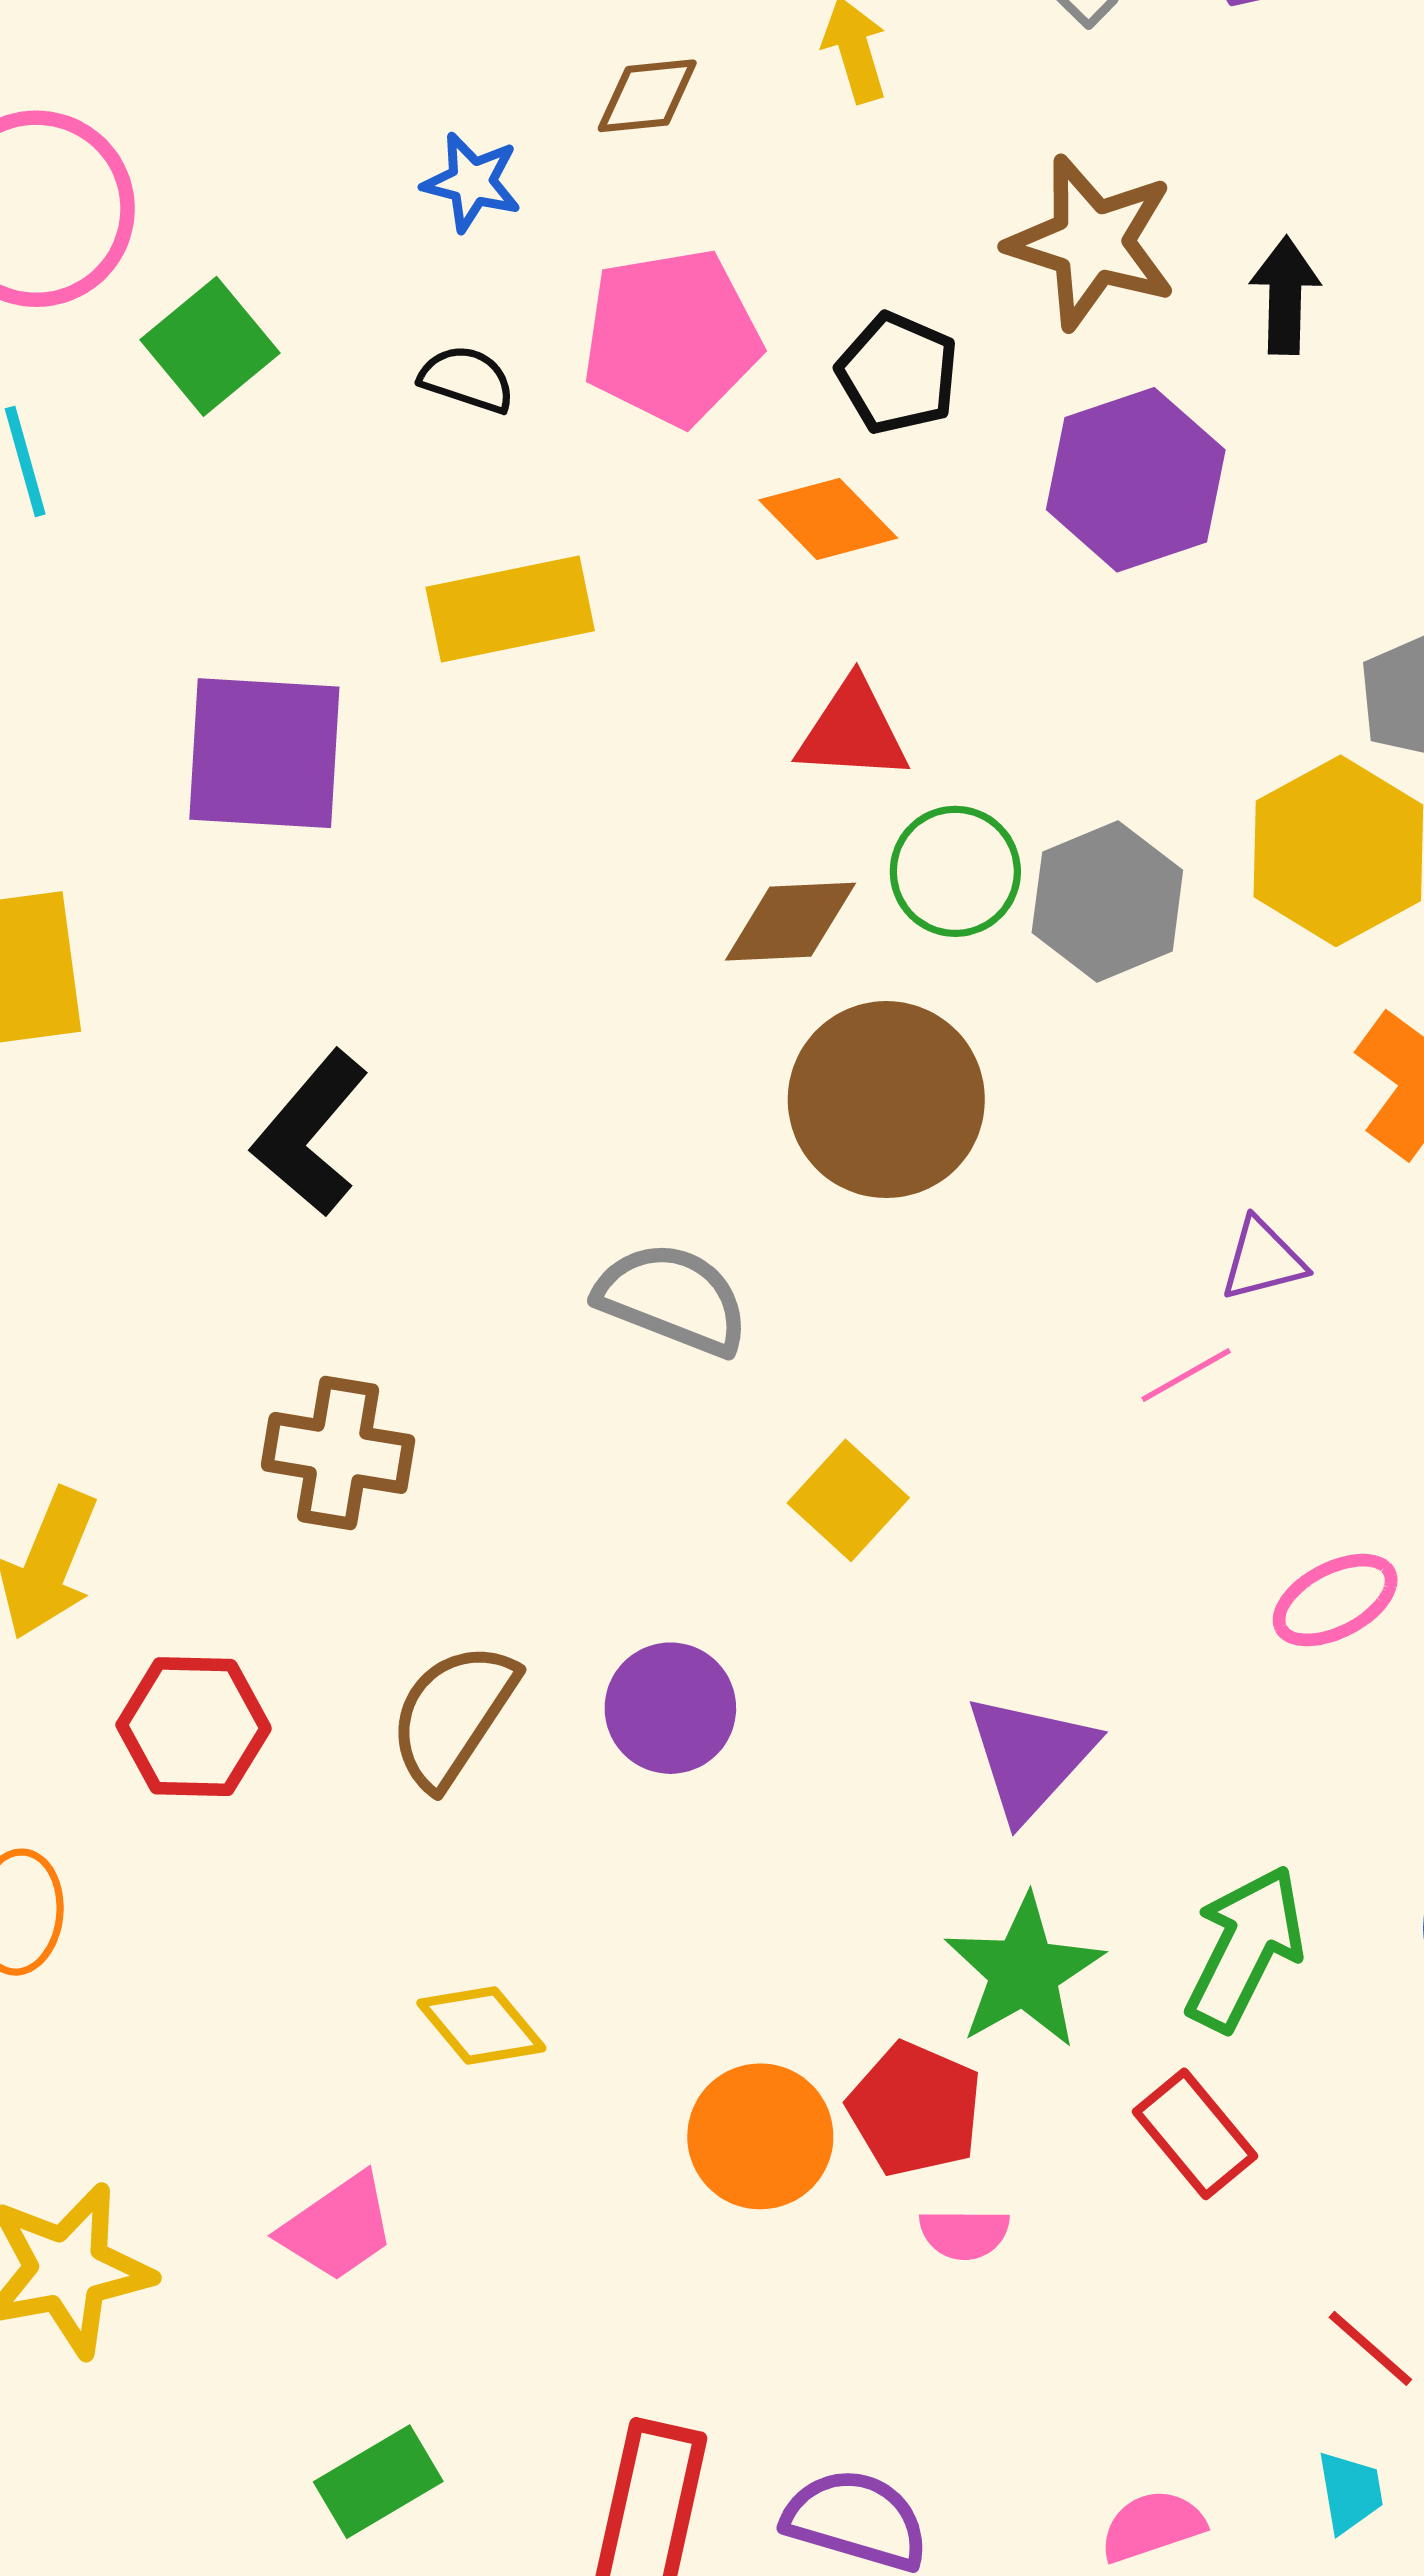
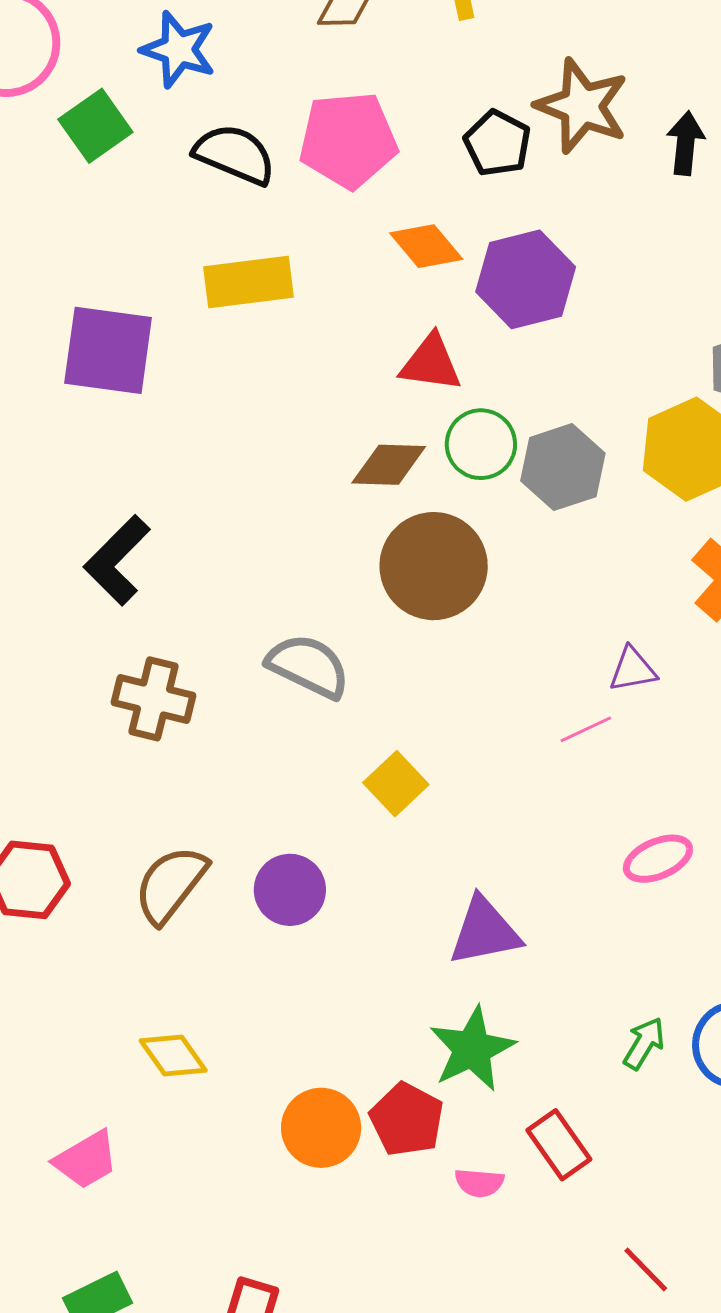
blue star: (472, 182) -> (179, 49), moved, size x1.4
black pentagon: (898, 373) -> (497, 143), moved
black semicircle: (467, 379) -> (235, 154), size x1.6
purple hexagon: (1136, 480) -> (526, 279), moved
brown cross: (338, 1453) -> (153, 699), moved
purple triangle: (1030, 1756) -> (485, 931), turned 32
green arrow: (1245, 1948) -> (644, 1043), moved, size x0.6
pink semicircle: (964, 2234) -> (479, 1183), moved

